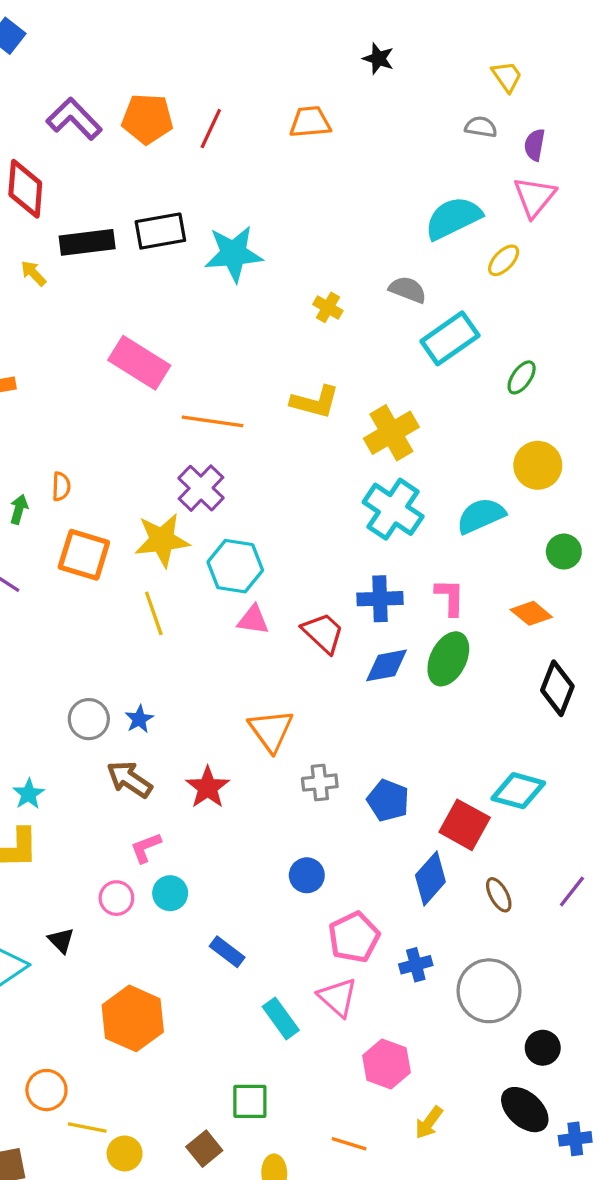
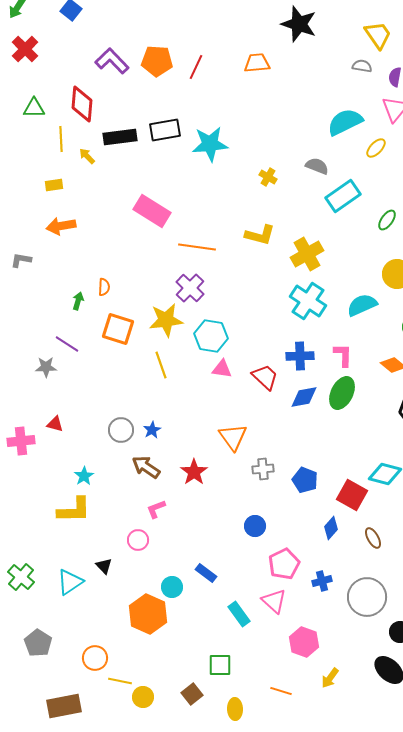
black star: (378, 59) -> (299, 24), size x1.8
yellow trapezoid: (507, 76) -> (378, 35), size x1.4
blue diamond: (430, 879) -> (331, 528), size x0.7
cyan circle: (170, 893) -> (172, 587), moved

